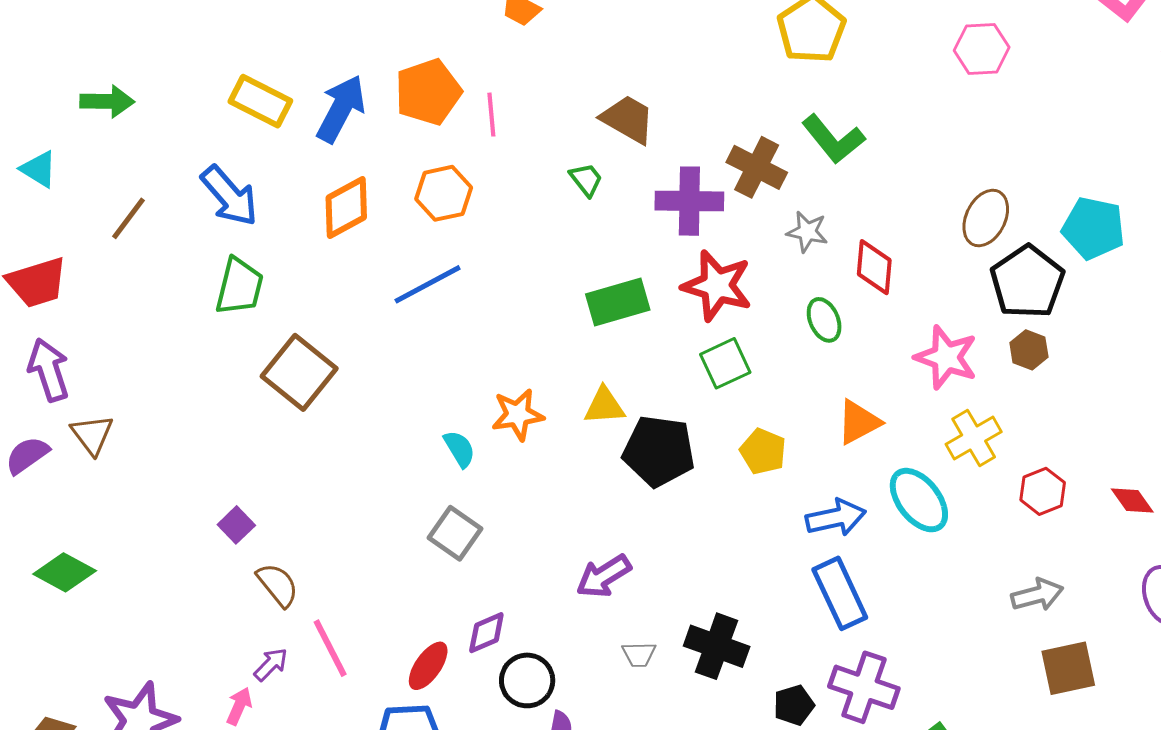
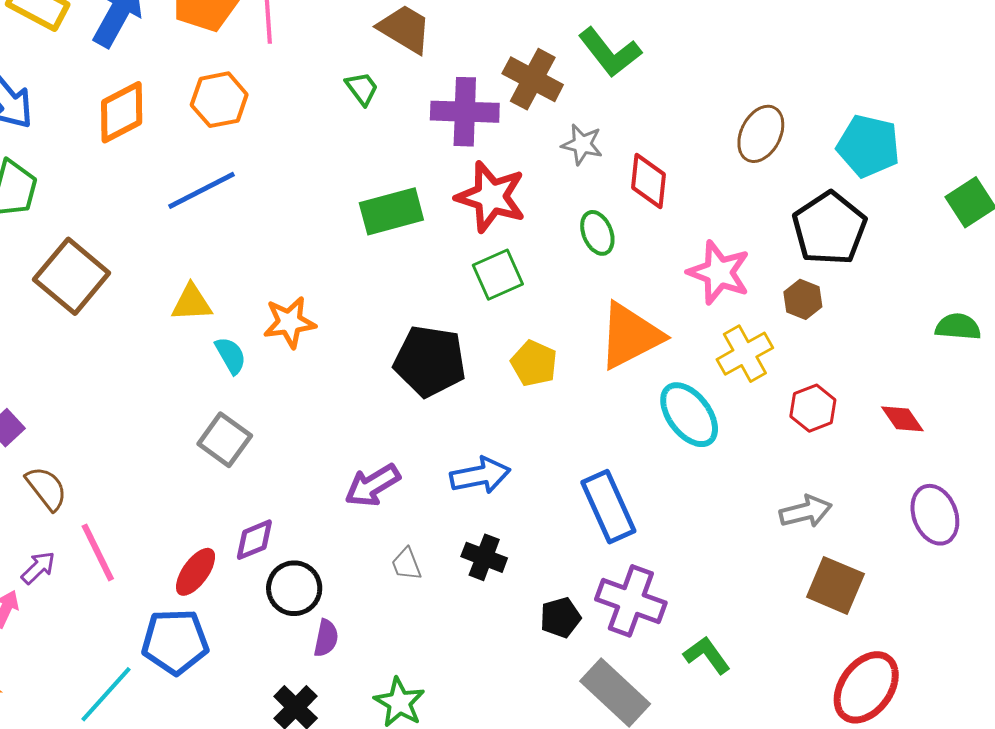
black pentagon: (1027, 282) -> (829, 228), moved
brown hexagon: (1029, 350) -> (803, 299), moved
yellow triangle: (604, 406) -> (192, 303), moved
orange triangle: (859, 422) -> (630, 336), size x1.5
blue arrow: (836, 518) -> (480, 475), moved
black cross: (717, 646) -> (484, 557), size x0.7
gray trapezoid: (639, 654) -> (406, 564), turned 69
brown square: (1068, 668) -> (835, 585), turned 34

